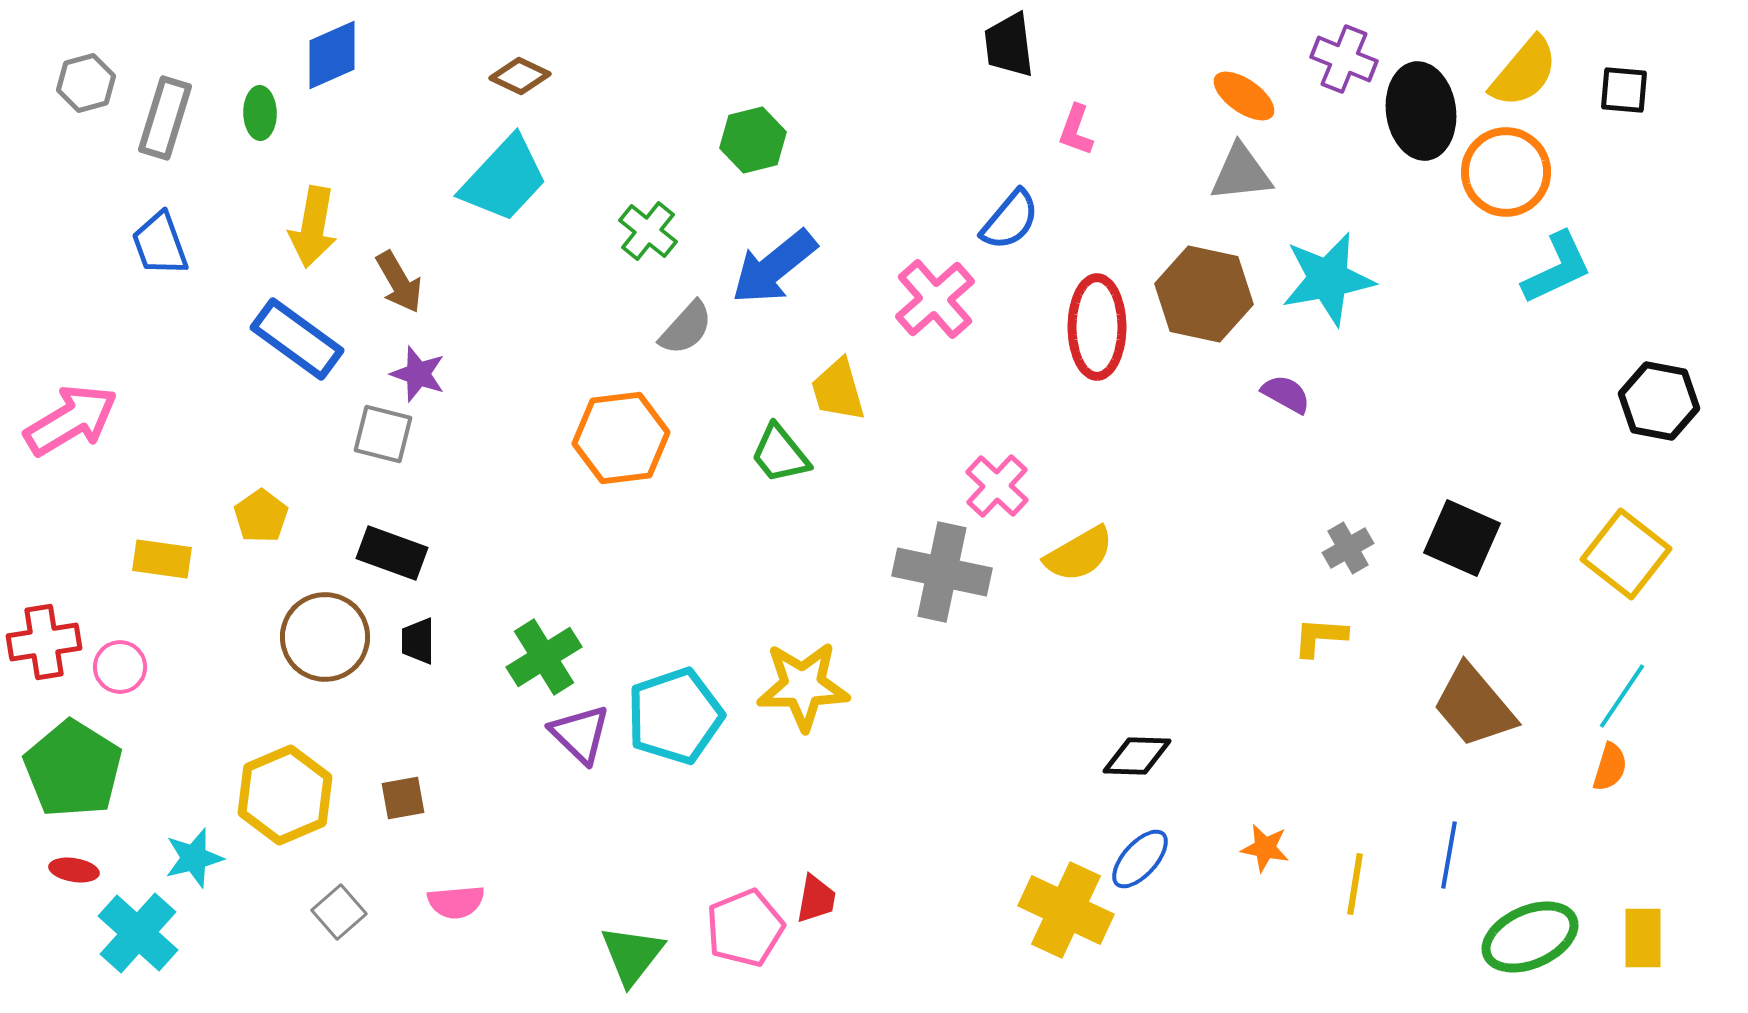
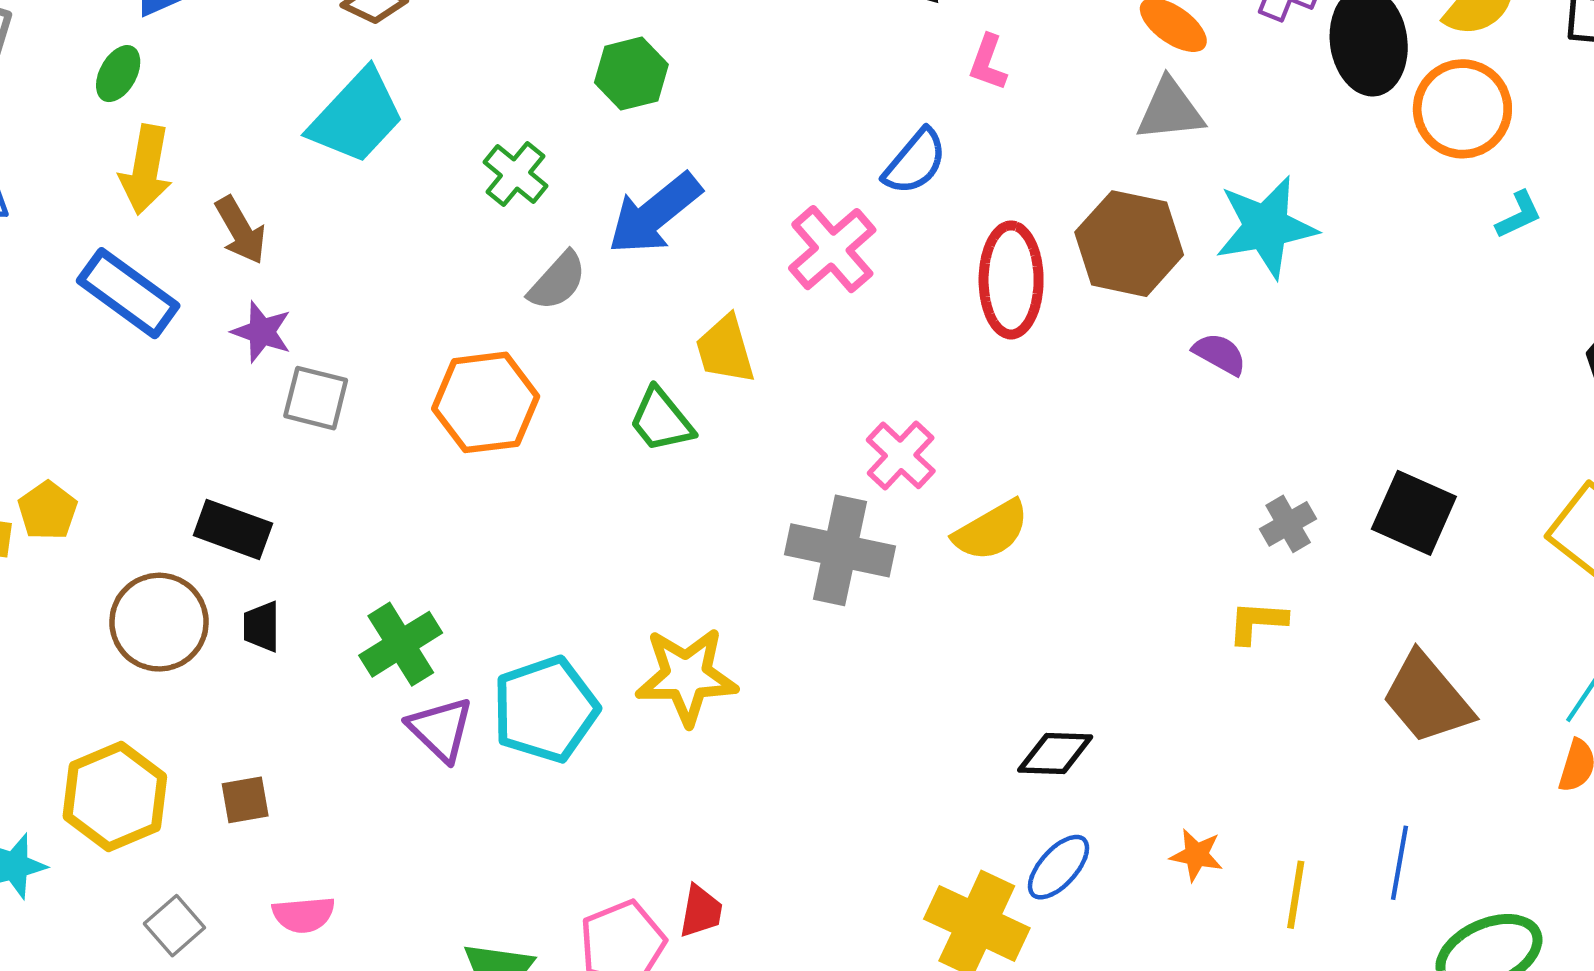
green ellipse: (260, 113) -> (118, 74), moved, turned 30
cyan L-shape: (1557, 268) -> (1519, 215), size x0.6
gray square: (383, 434) -> (316, 398), moved
yellow pentagon: (261, 516) -> (48, 511), moved

